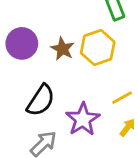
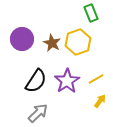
purple star: (83, 119) -> (67, 81), moved

